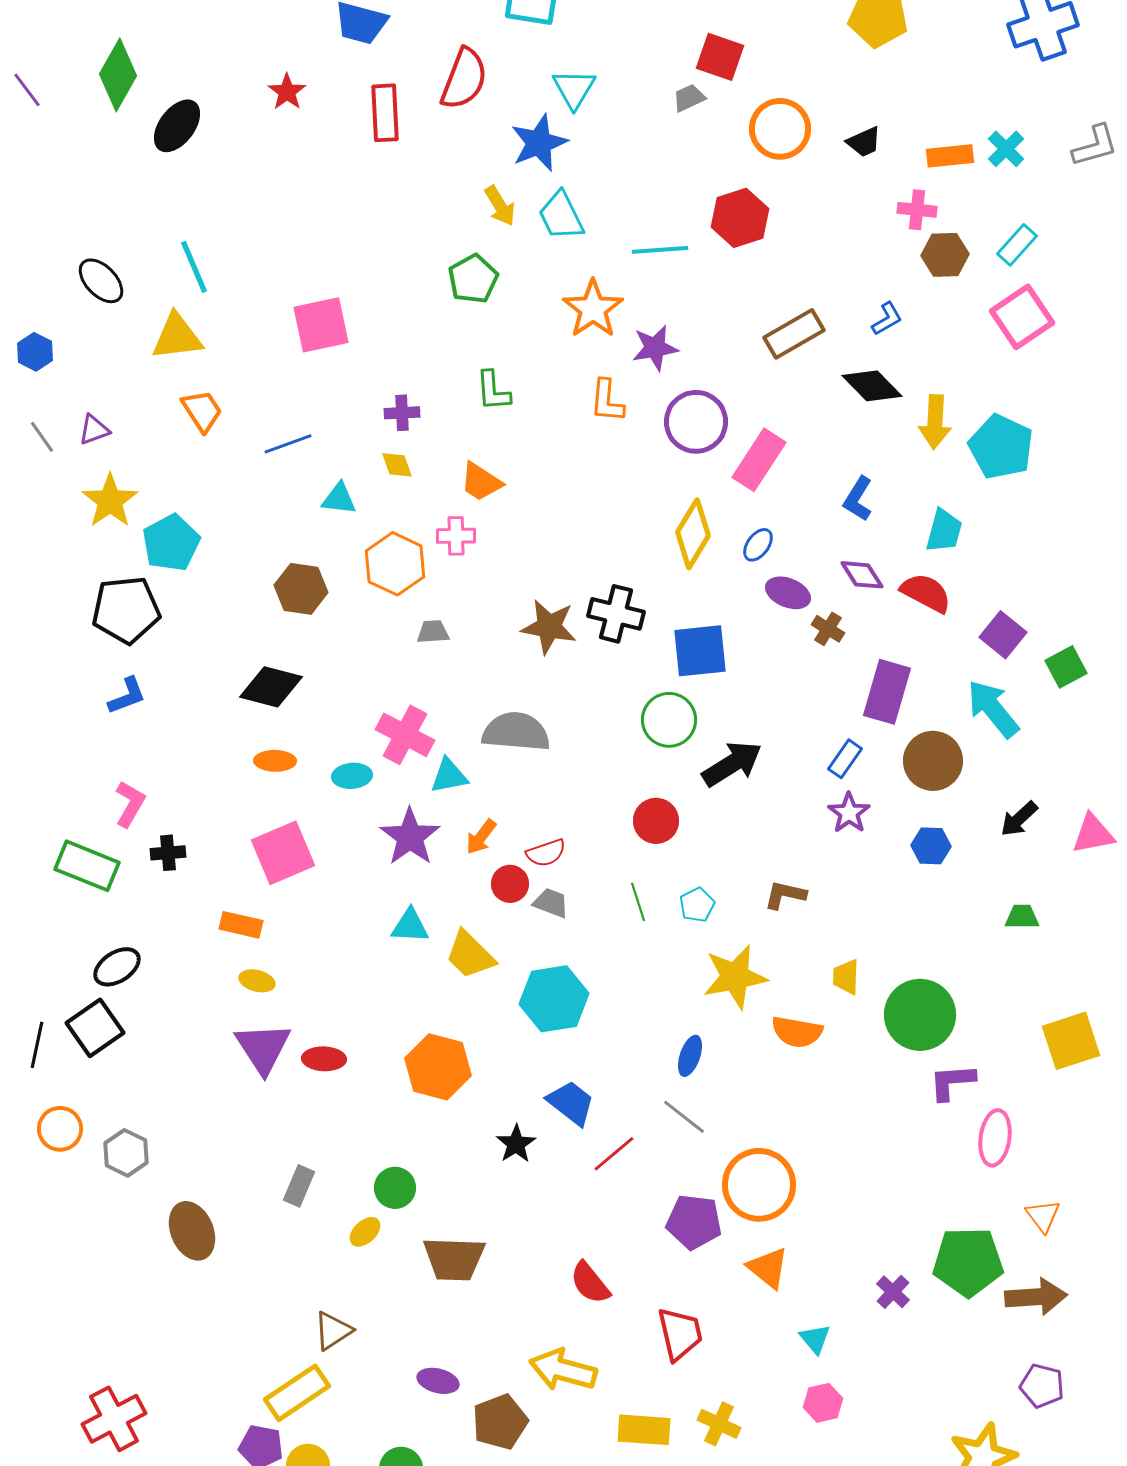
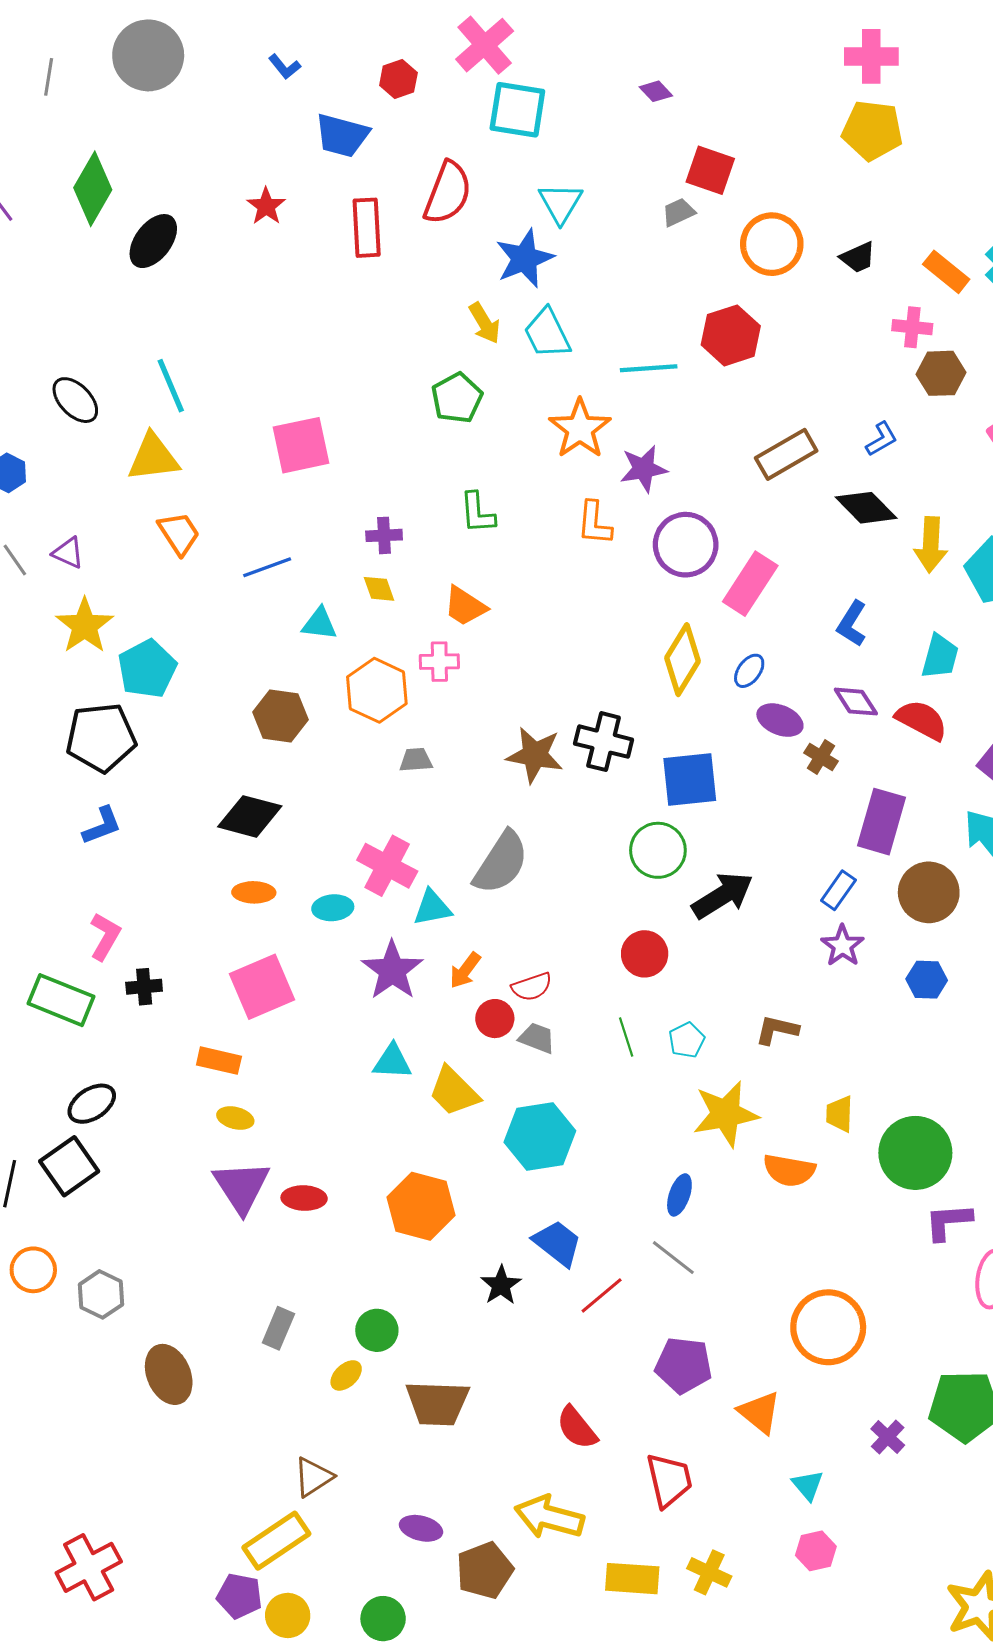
orange rectangle: (950, 156) -> (946, 272), turned 45
purple triangle: (94, 430) -> (68, 553), turned 44
gray semicircle: (516, 732) -> (501, 863), turned 118
orange circle: (759, 1185) -> (828, 1327), moved

